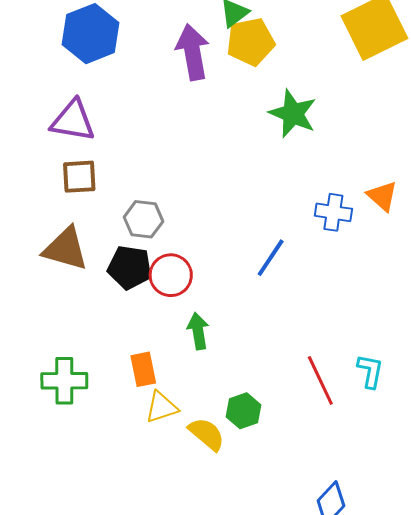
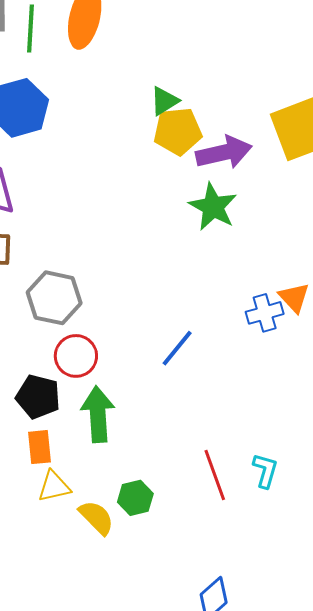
purple arrow: (193, 52) -> (224, 153), moved, turned 82
blue cross: (333, 212) -> (265, 313), moved, turned -30
gray hexagon: (143, 219) -> (54, 298), size x1.4
black pentagon: (130, 267) -> (38, 397), moved
green arrow: (198, 331) -> (98, 414), size x1.5

